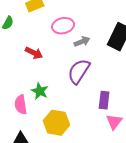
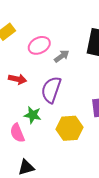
purple semicircle: (79, 71) -> (51, 90), moved
yellow hexagon: (56, 123) -> (69, 128), moved

